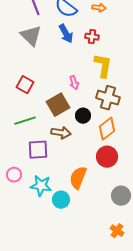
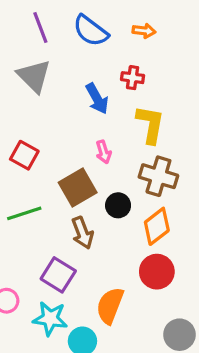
blue arrow: (66, 34) -> (97, 99), moved
brown arrow: (61, 133) -> (82, 233), turned 60
purple square: (38, 150) -> (58, 275), moved, turned 35

